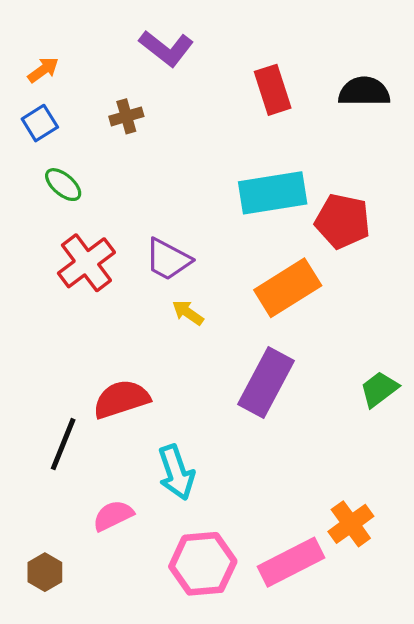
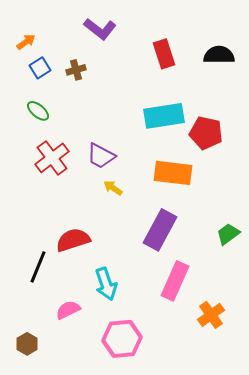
blue square: (40, 123) -> (40, 68), moved
orange rectangle: (288, 288) -> (173, 173), turned 39
pink rectangle: (291, 562) -> (175, 281), moved, turned -39

